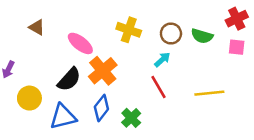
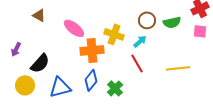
yellow cross: (129, 30) -> (114, 34), moved
green semicircle: (202, 36) -> (172, 22), turned -30
orange cross: (103, 71) -> (92, 50), turned 35
black semicircle: (69, 79) -> (40, 63), moved
yellow circle: (29, 98) -> (25, 85), moved

